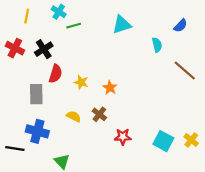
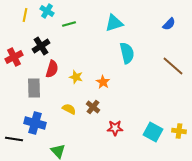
cyan cross: (59, 12) -> (47, 11), moved
cyan semicircle: (157, 45) -> (127, 53), moved, size x1.5
red cross: (15, 48) -> (14, 57), moved, turned 36
yellow cross: (191, 140) -> (179, 131), turned -32

